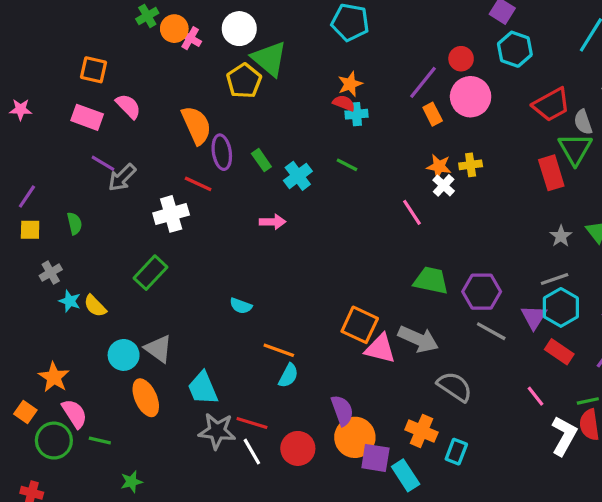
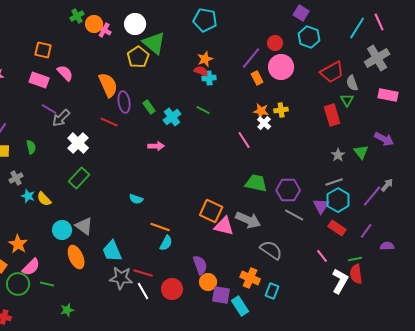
green triangle: (575, 149) -> (347, 100), size x0.6
white cross: (171, 214) -> (78, 143), moved, turned -30
pink semicircle: (74, 414) -> (31, 267), turned 78
orange circle: (355, 437) -> (208, 282), size x0.7

